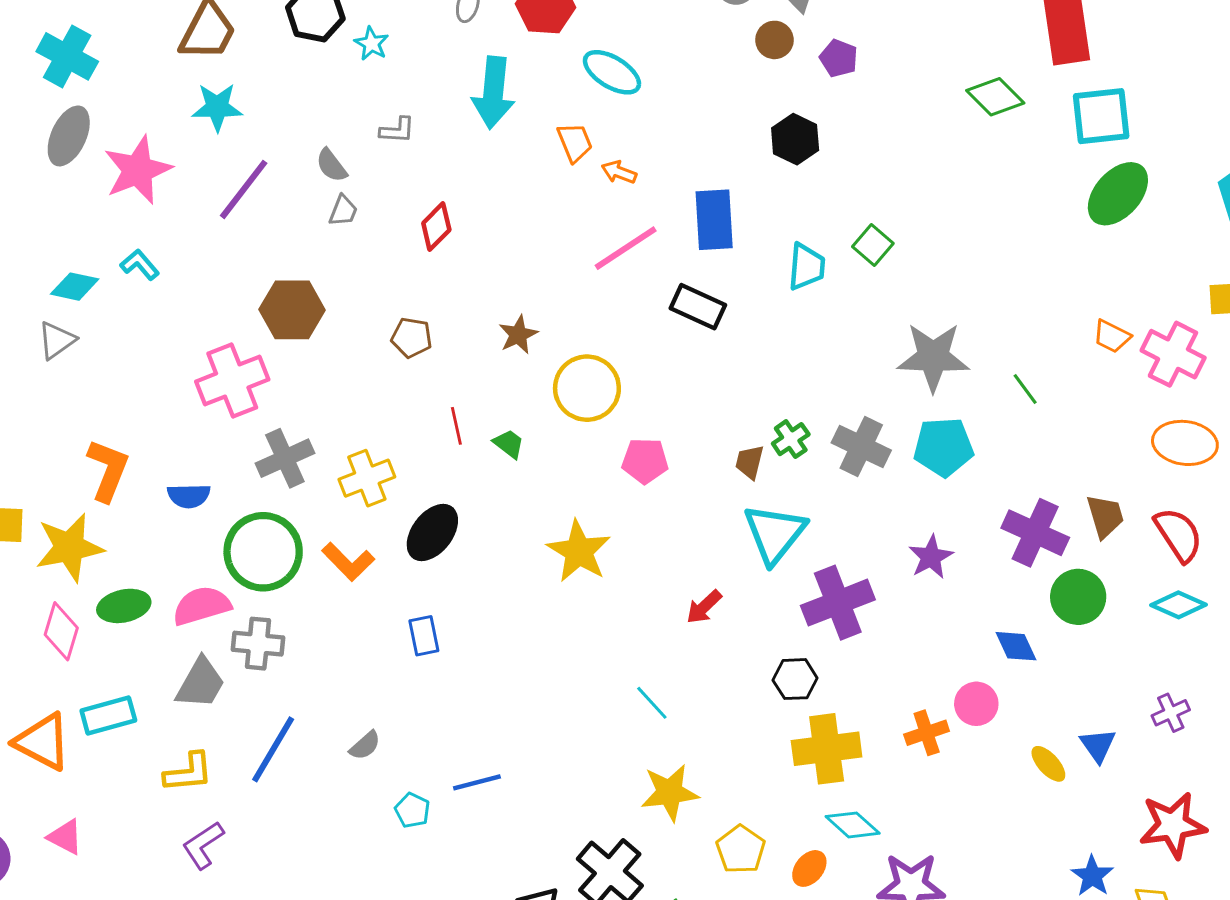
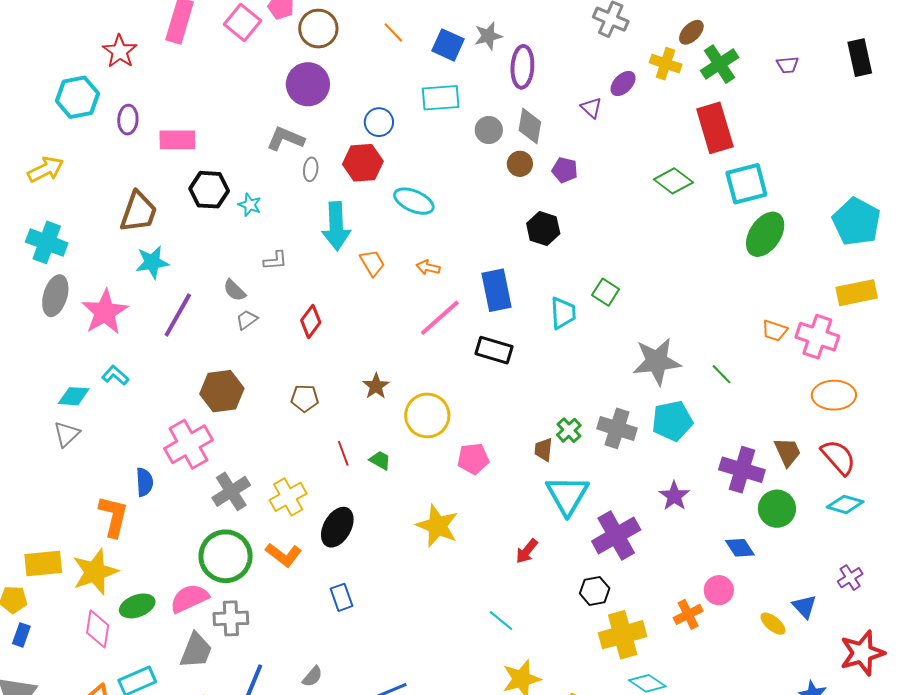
orange trapezoid: (575, 142) -> (372, 263), moved
gray trapezoid: (343, 211) -> (247, 320), turned -140
blue semicircle: (189, 496) -> (144, 482), moved, turned -84

